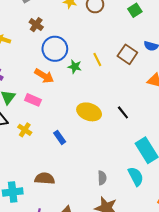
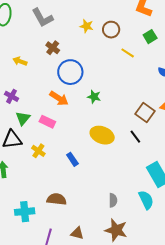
brown square: (127, 54) -> (145, 112), moved
yellow line: (97, 59) -> (128, 53), moved, turned -32
green star: (75, 67) -> (94, 97), moved

